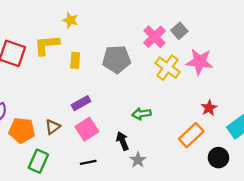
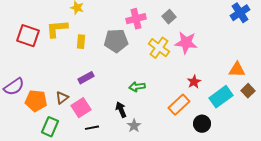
pink cross: (154, 37) -> (136, 19), moved, turned 30
pink square: (87, 129) -> (81, 108), moved

